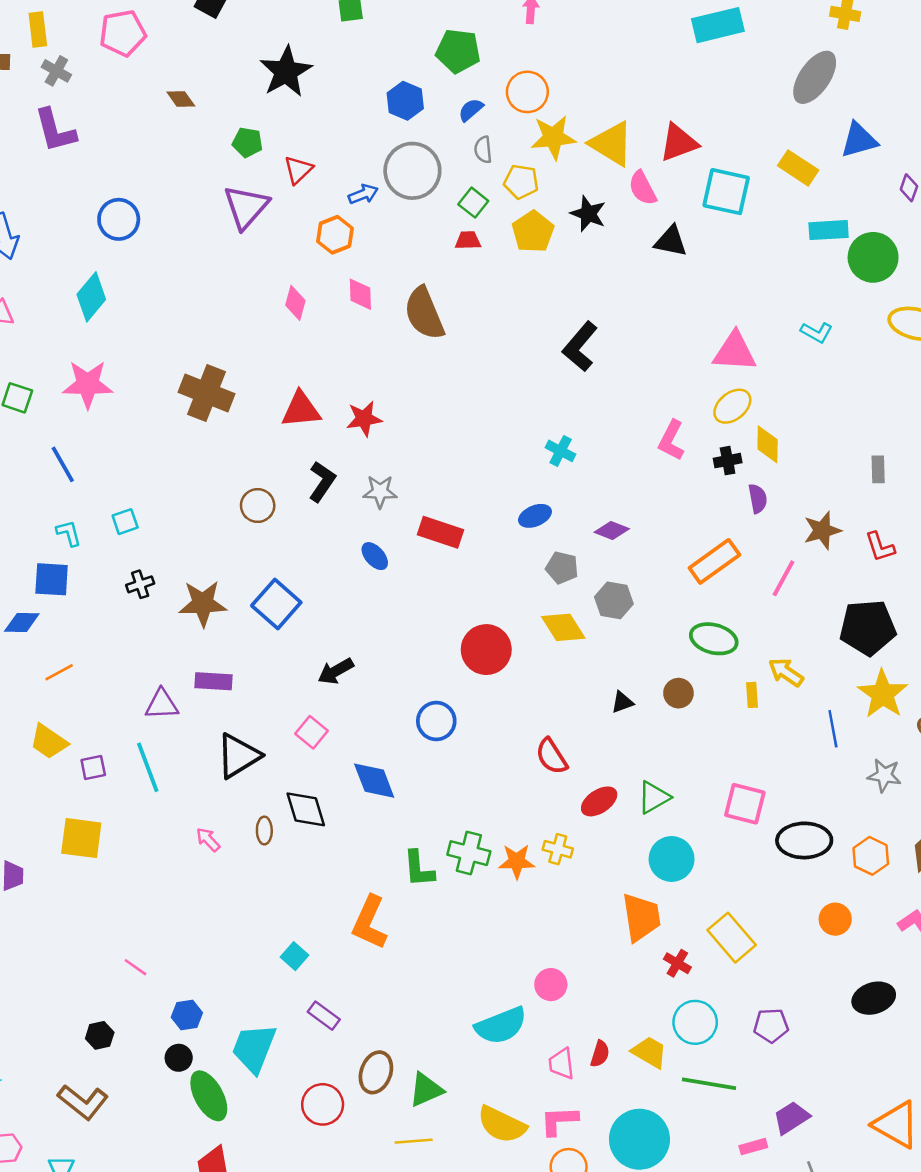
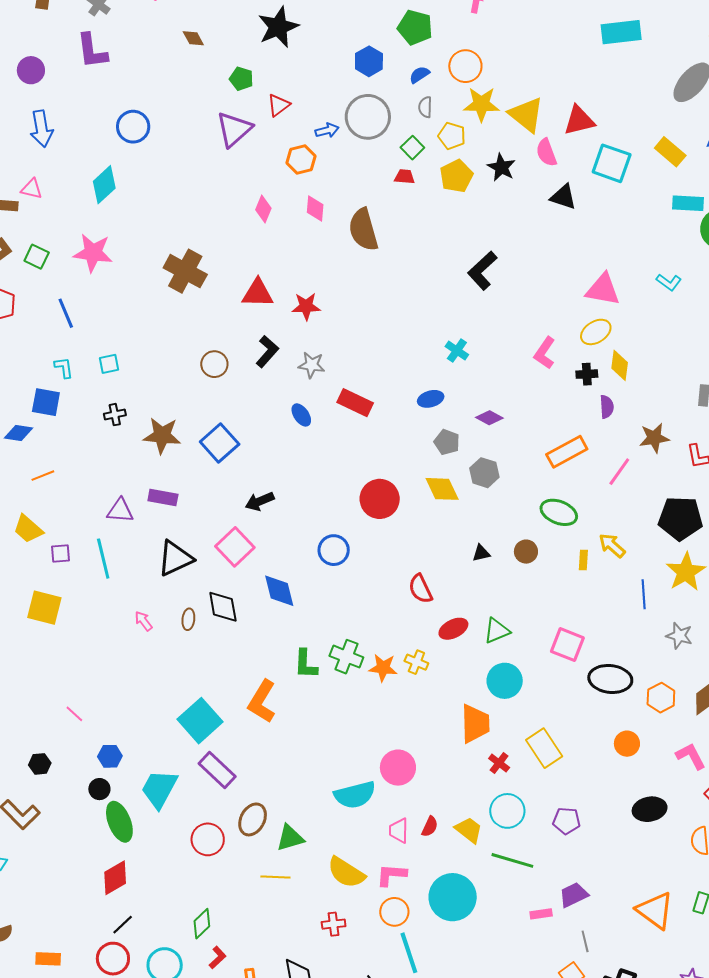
pink square: (312, 732) -> (235, 547), size x1.5
cyan square: (295, 956) -> (200, 721), size x2.0
pink circle: (551, 985) -> (398, 768), size x1.4
purple rectangle: (324, 1016) -> (217, 770), size x1.5

